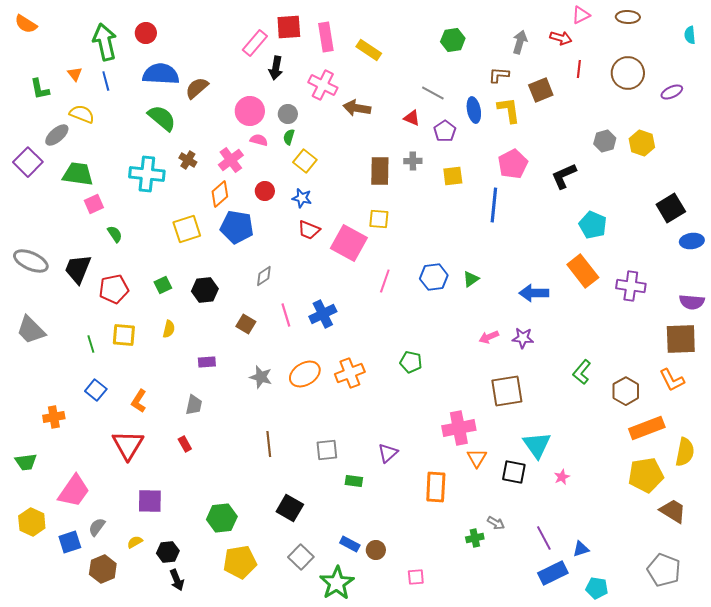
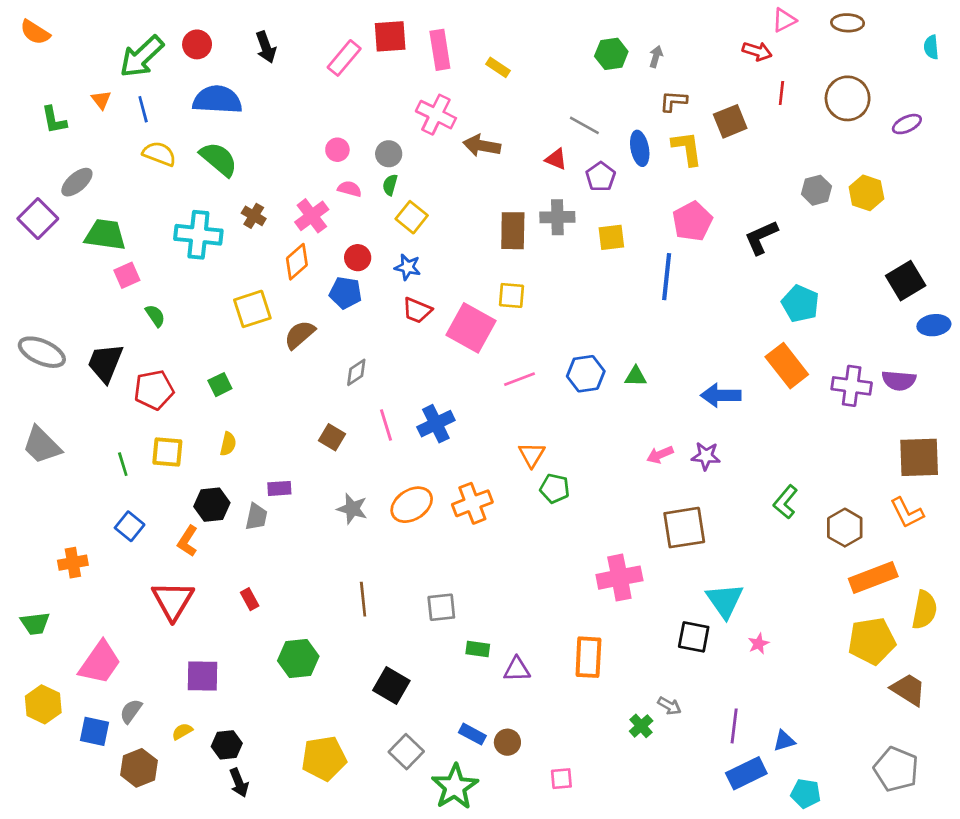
green arrow: (105, 42) -> (142, 57), turned -120
gray arrow: (520, 42) -> (656, 57), moved, size x0.7
yellow rectangle: (369, 50) -> (498, 67), size x0.7
black arrow: (276, 68) -> (266, 47), moved, turned -30
brown semicircle: (197, 88) -> (300, 335), moved
pink circle: (250, 111) -> (337, 150), size x0.6
yellow semicircle: (82, 114) -> (159, 154), moved
gray cross: (413, 161) -> (557, 217), size x1.4
blue pentagon: (237, 227) -> (345, 293), moved, size x0.7
green triangle: (471, 279) -> (636, 376), turned 36
pink line: (385, 281) -> (520, 379), turned 50
black hexagon: (205, 290) -> (212, 505), moved
purple semicircle: (692, 302) -> (899, 380), moved
gray trapezoid: (194, 405) -> (256, 517), moved
purple triangle: (388, 453) -> (517, 669), moved, turned 40
orange triangle: (477, 458) -> (532, 455), moved
green hexagon: (222, 518) -> (298, 659), moved
green cross: (475, 538) -> (641, 726), turned -30
purple line: (544, 538) -> (734, 726), turned 35
blue square: (70, 542) -> (94, 731), turned 30

